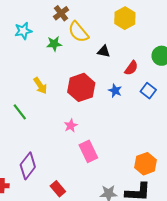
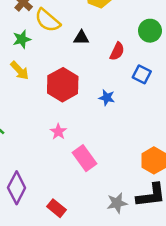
yellow arrow: (40, 86) -> (20, 70), moved
blue star: (115, 91) -> (107, 98), moved

